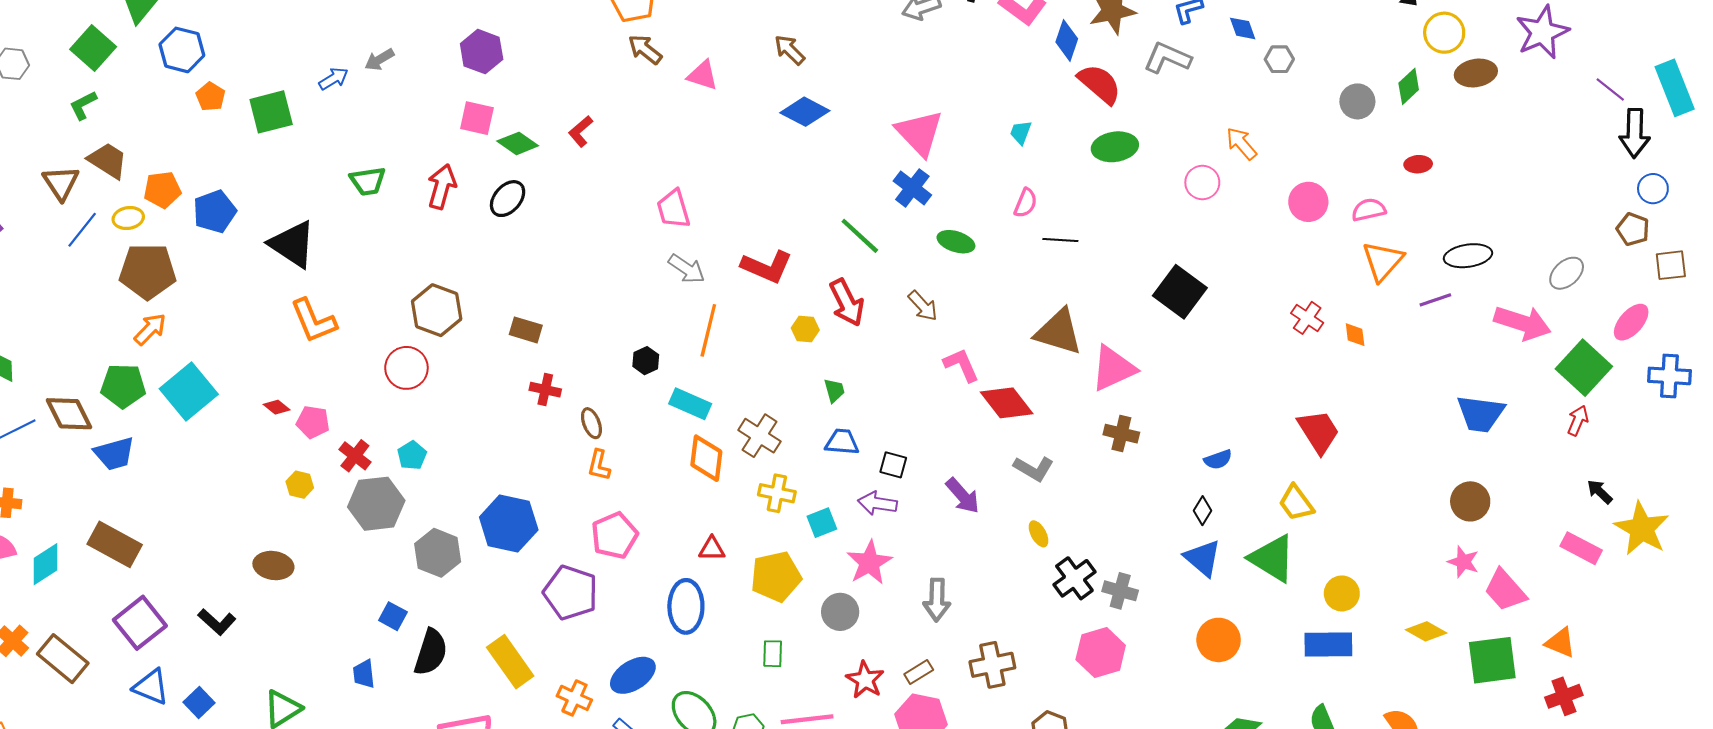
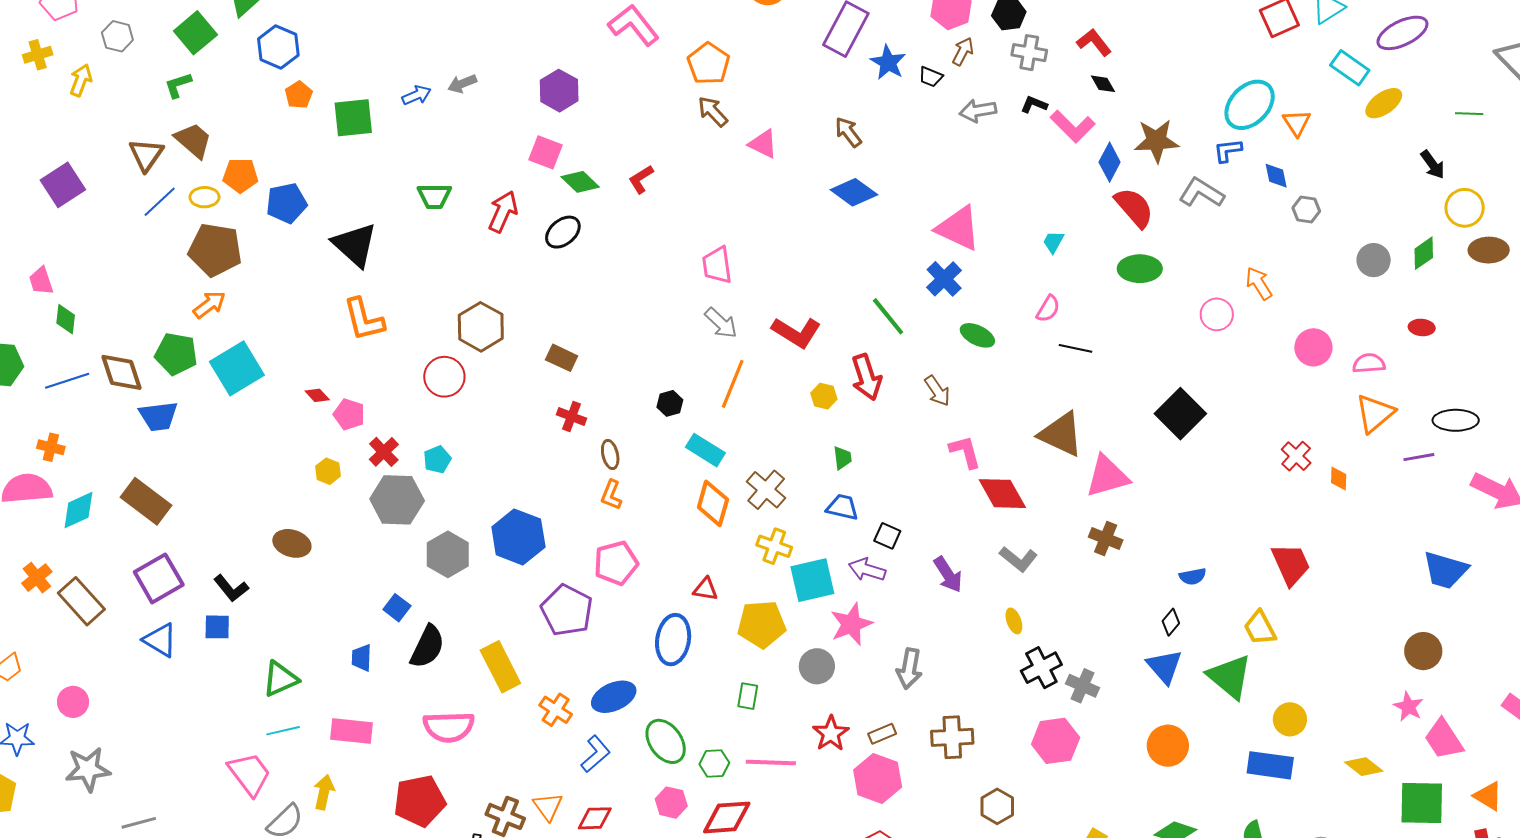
pink triangle: (919, 133) -> (958, 228), turned -30
cyan square: (822, 523) -> (812, 580), size x1.6
blue square: (199, 702) -> (217, 627), moved, turned 36

